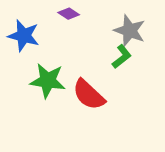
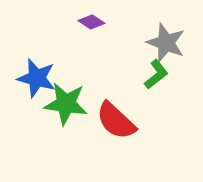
blue star: (24, 36) -> (37, 78), moved

